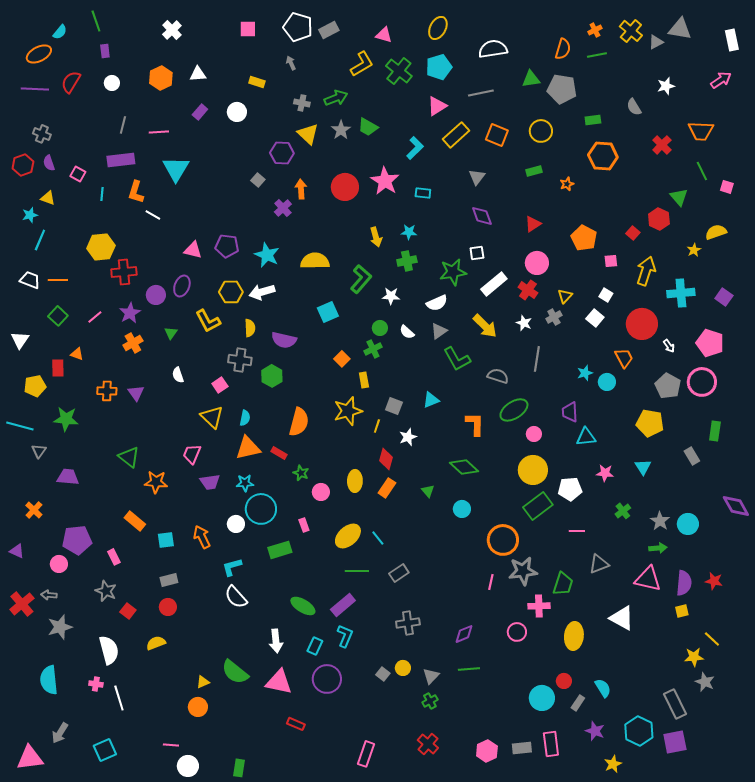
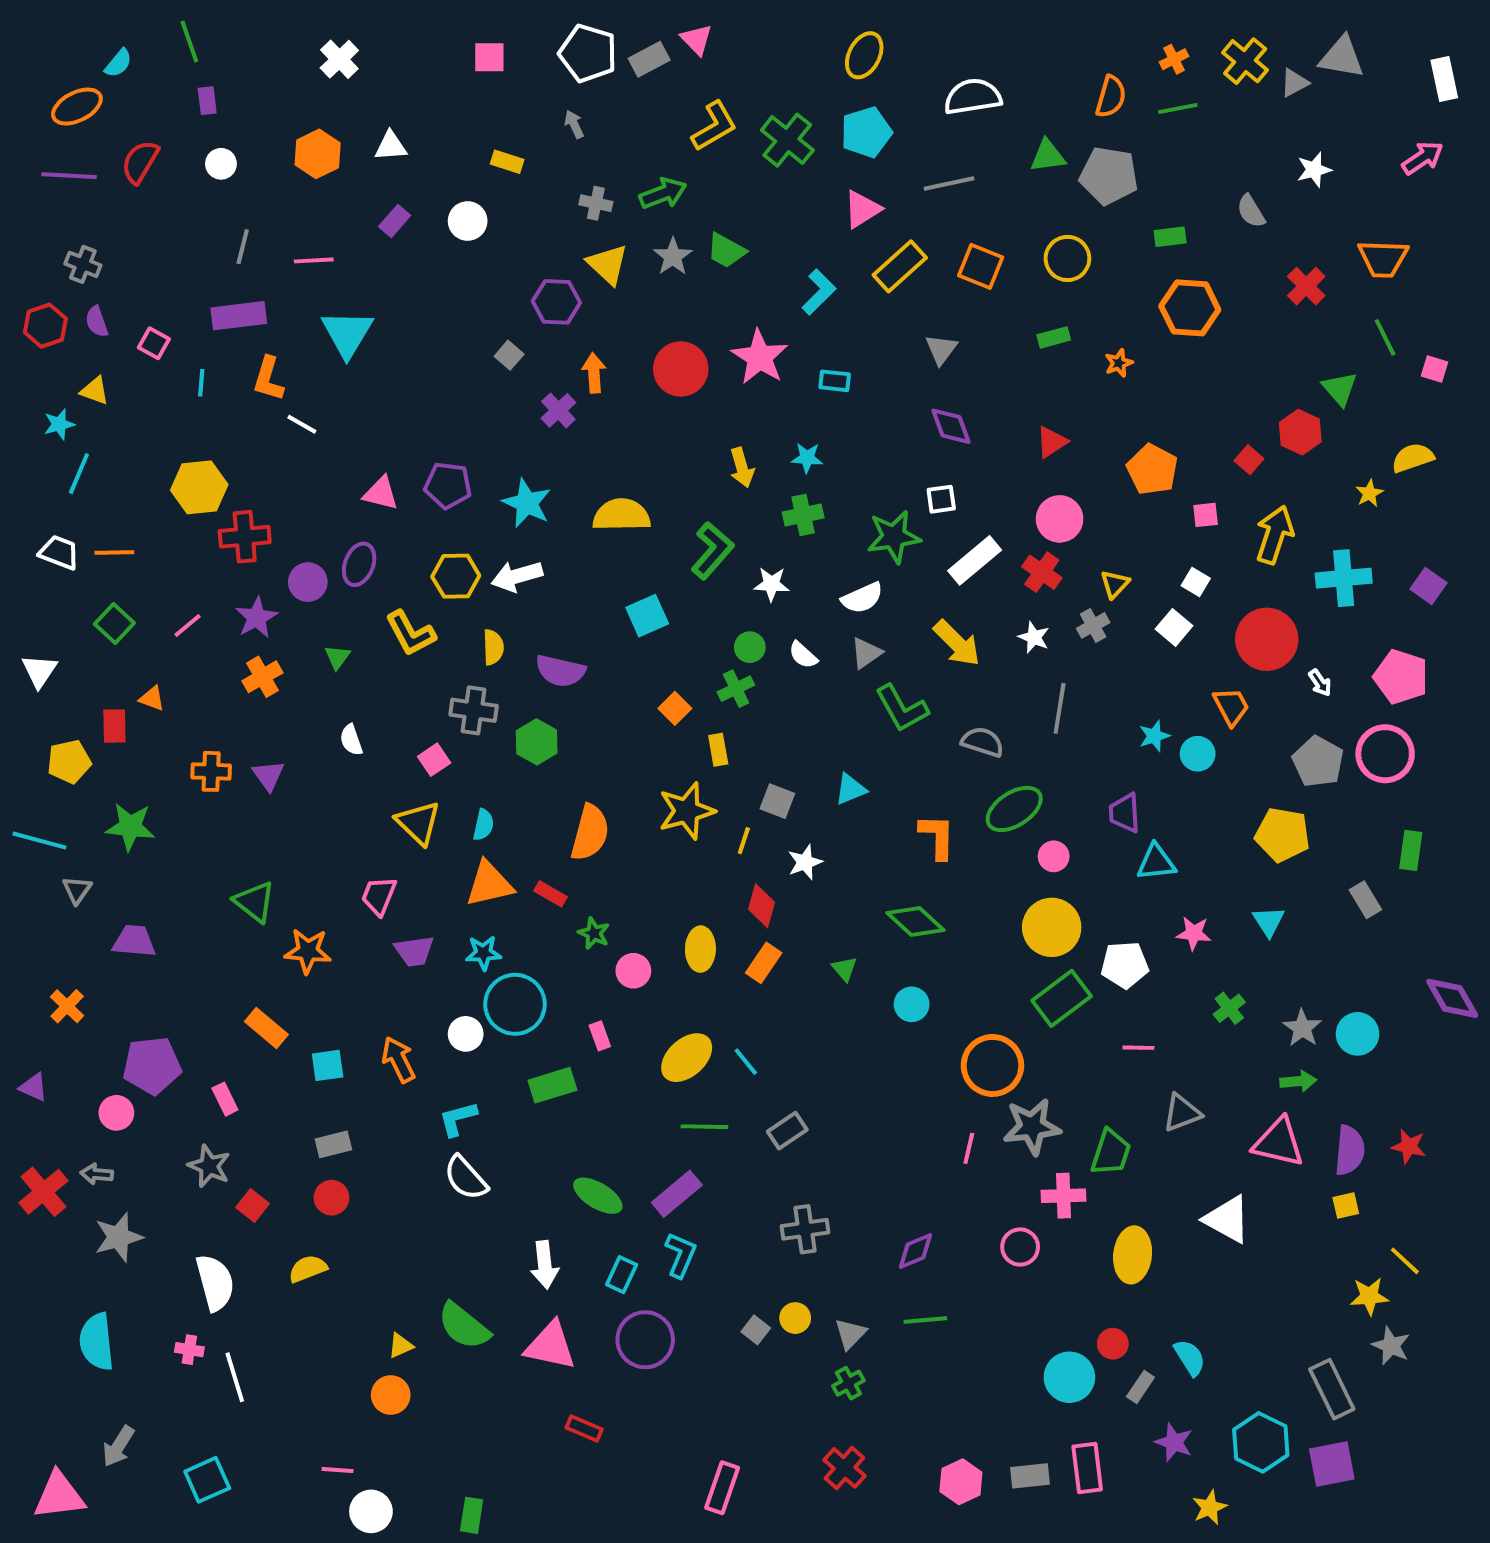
pink triangle: (384, 35) -> (697, 39), moved, turned 30

